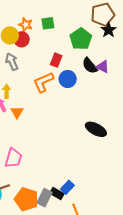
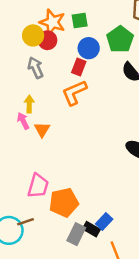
orange star: (26, 25) -> (52, 22), size x1.5
red rectangle: (56, 60) -> (79, 67), moved
blue circle: (68, 79) -> (89, 48), moved
orange pentagon: (26, 199) -> (64, 202), moved, turned -30

